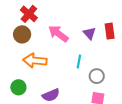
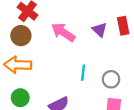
orange arrow: (35, 61) -> (18, 65), moved
cyan line: (79, 61) -> (83, 73), moved

